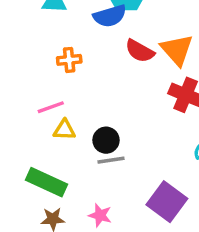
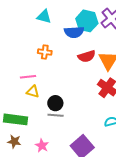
red semicircle: (140, 51) -> (87, 56), turned -60
green rectangle: (47, 182) -> (16, 119), turned -30

